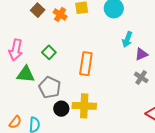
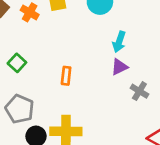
purple triangle: (141, 54) -> (119, 67), moved
orange rectangle: (86, 64) -> (66, 76), size x0.6

